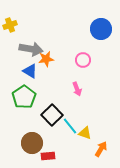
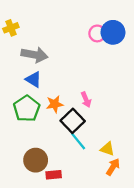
orange star: (46, 59) -> (55, 104), moved
pink circle: (83, 60) -> (97, 33), moved
black square: (52, 115) -> (73, 121), moved
yellow triangle: (85, 133) -> (107, 149), moved

